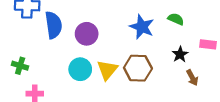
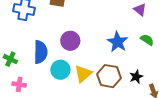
blue semicircle: (53, 25) -> (41, 52), moved
black star: (180, 54) -> (136, 77), moved

